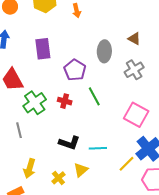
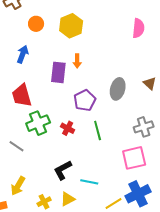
orange arrow: (77, 11) -> (77, 61), moved
gray cross: (134, 70) -> (144, 127), moved
pink square: (136, 115) -> (134, 158), turned 35
gray line: (19, 130) -> (17, 146), turned -56
black L-shape: (69, 143) -> (63, 170), turned 120

